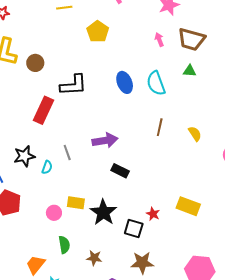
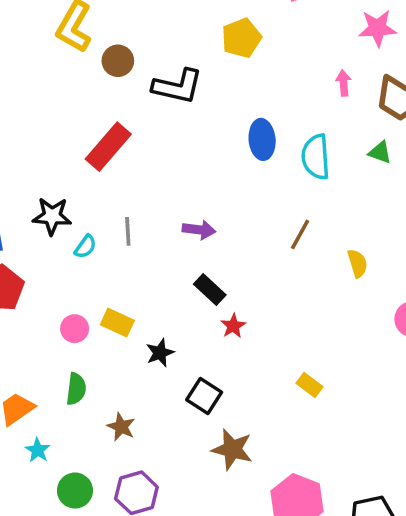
black L-shape: (73, 85) -> (178, 86), moved
purple arrow: (105, 140) -> (199, 230), size x0.7
yellow rectangle: (188, 206) -> (310, 385), size x0.6
black star: (103, 212) -> (160, 353), size x0.6
red star: (153, 214) -> (233, 326), moved
brown star: (142, 263) -> (232, 449), moved

